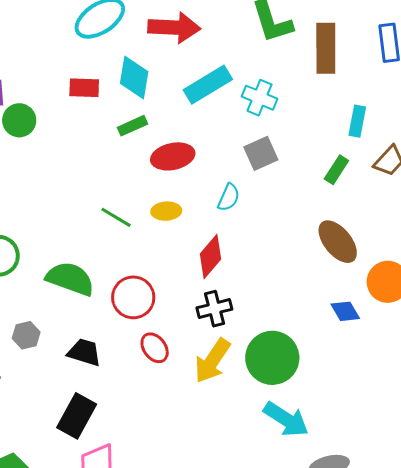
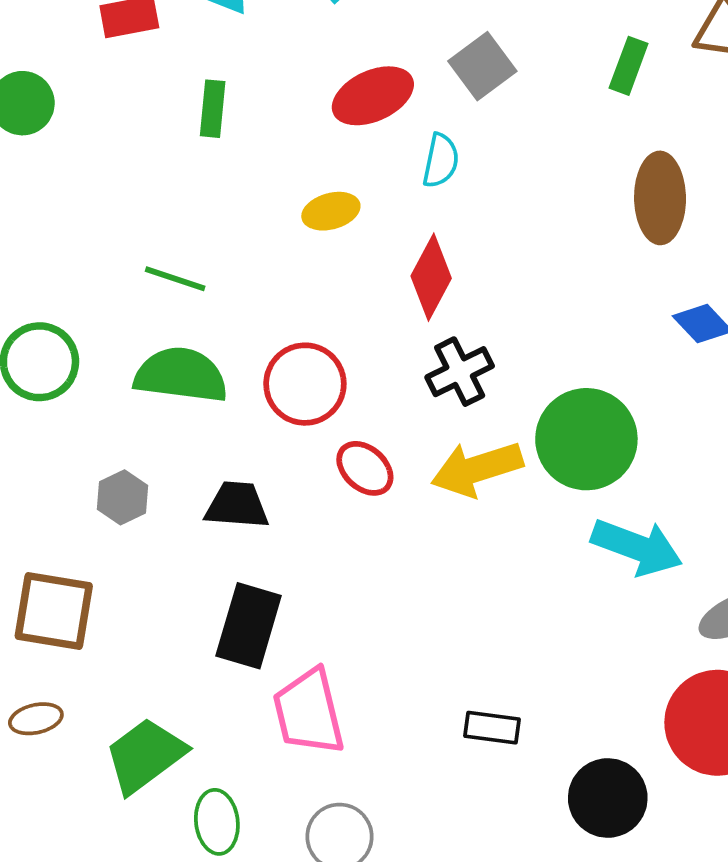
green rectangle: (133, 126) -> (213, 109), moved, turned -48
red ellipse: (173, 156) -> (373, 96), moved
green line: (116, 217) -> (175, 279), moved
brown ellipse: (338, 242) -> (660, 198), turned 51
yellow arrow: (212, 361) -> (477, 469), turned 51

